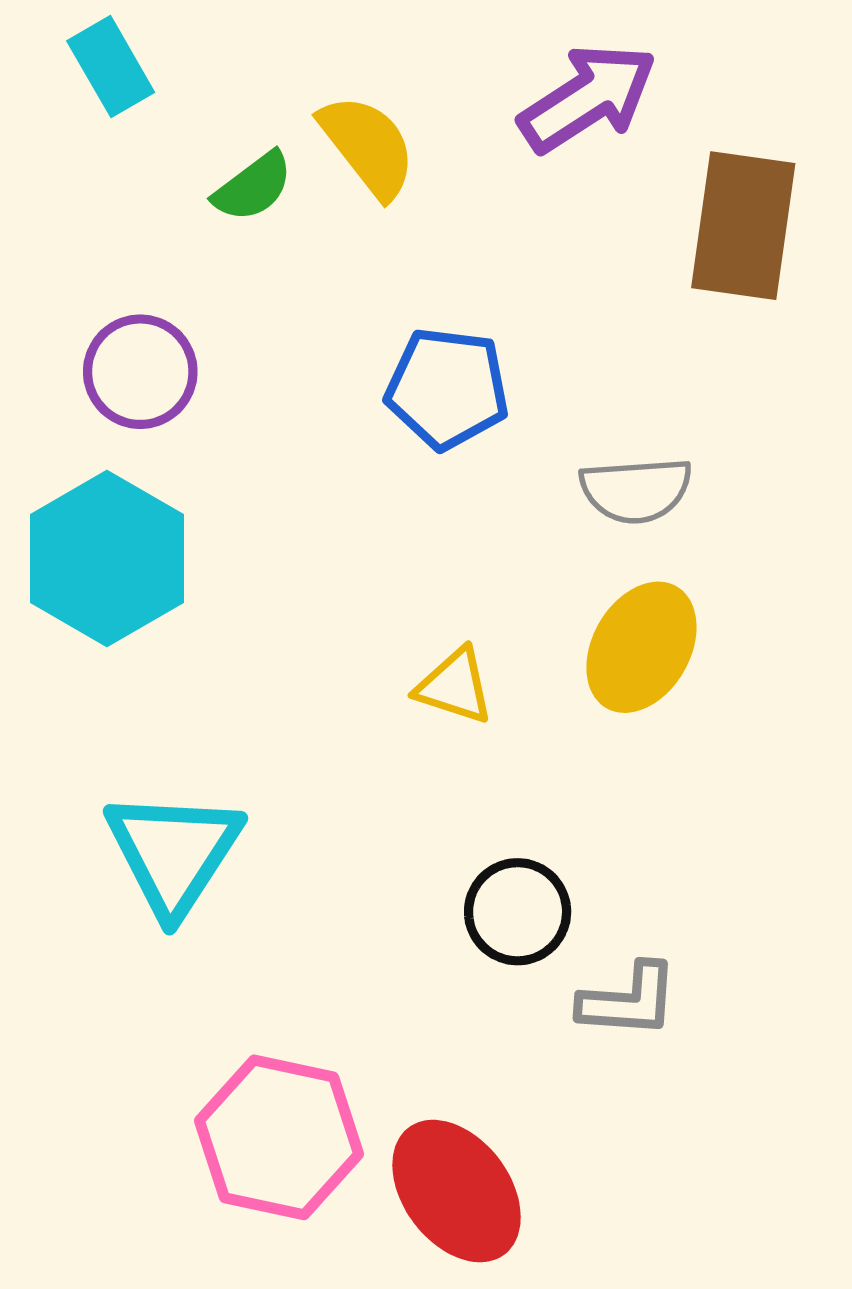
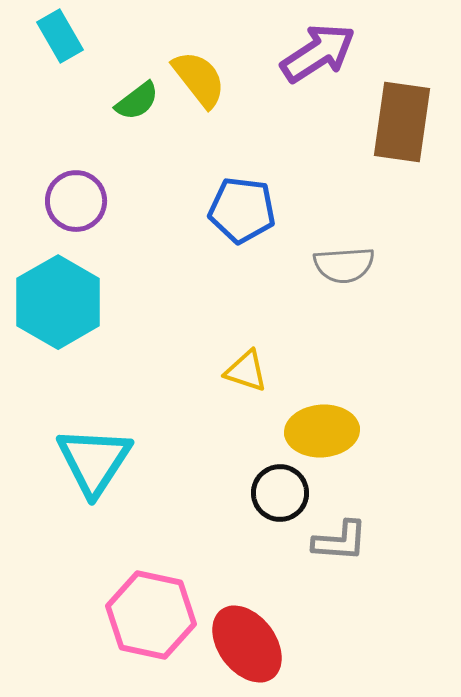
yellow ellipse: (641, 647) -> (322, 431), moved, turned 56

